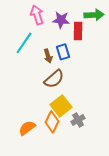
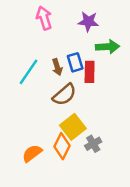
green arrow: (94, 15) -> (108, 47), moved
purple star: (61, 20) -> (88, 22), moved
red rectangle: (78, 31) -> (90, 72), moved
cyan line: (24, 43) -> (28, 72), moved

